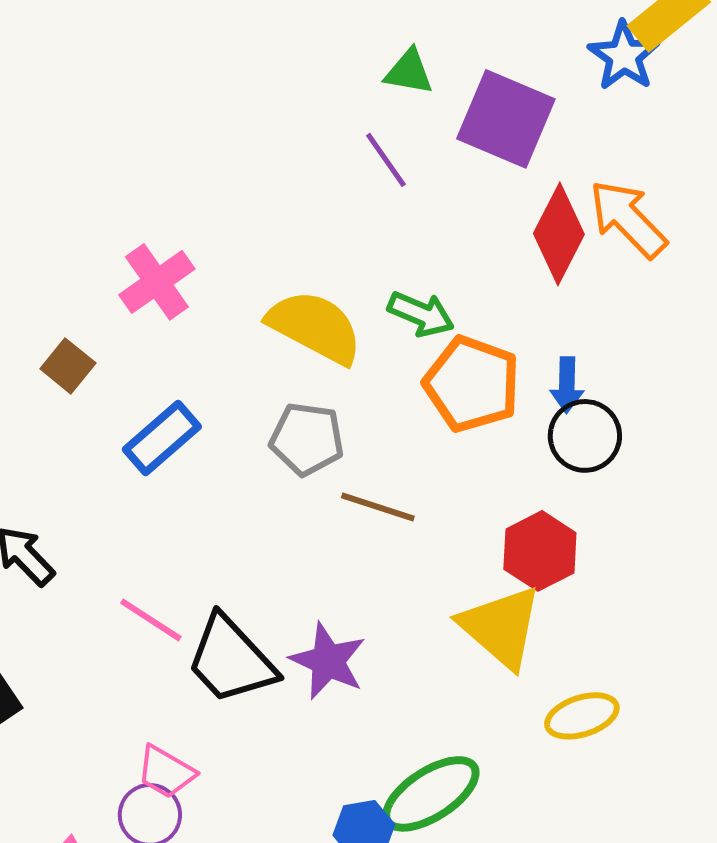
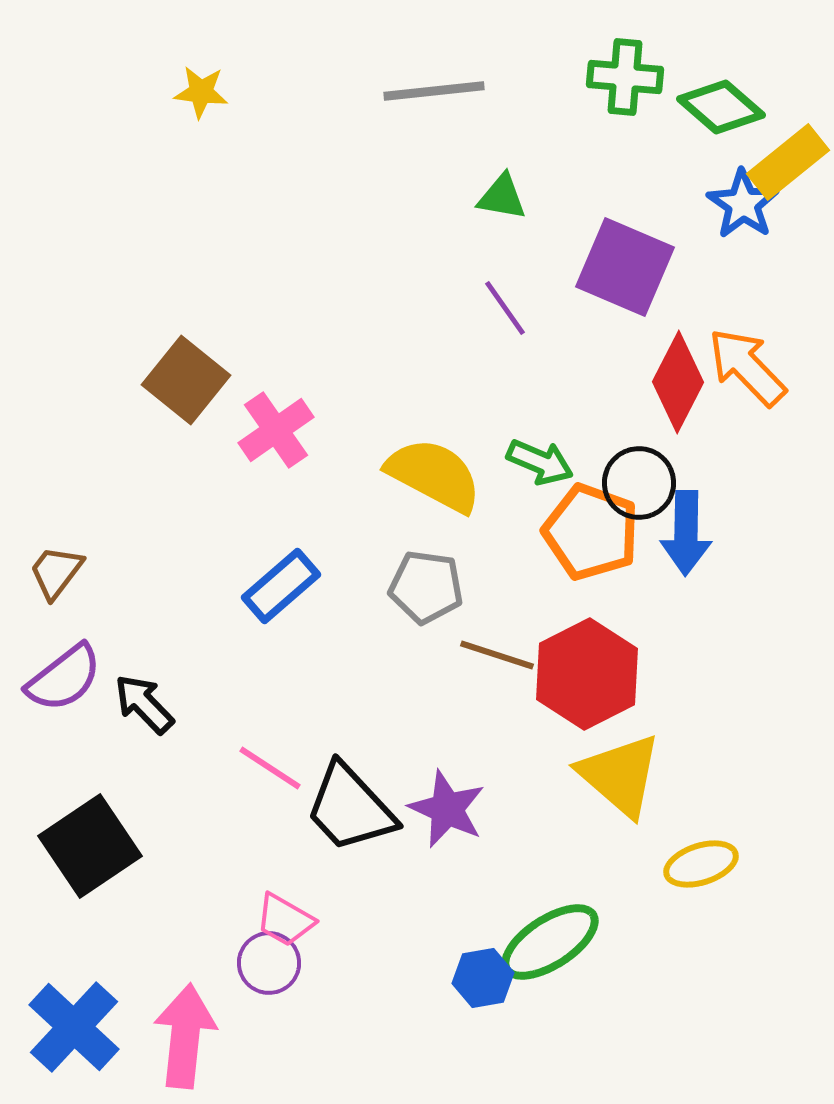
green triangle: (409, 72) -> (502, 197), moved
brown square: (68, 366) -> (186, 380), moved, size x1.6
blue arrow: (567, 385) -> (686, 533), size x1.5
black circle: (585, 436) -> (639, 483), moved
red hexagon: (540, 551) -> (587, 674), moved, size x1.4

